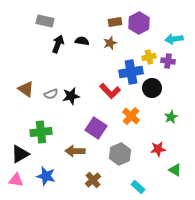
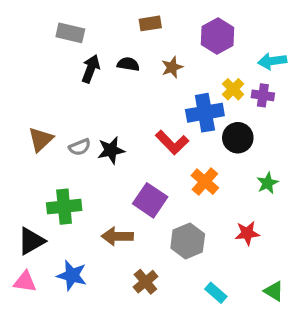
brown rectangle: (115, 22) -> (150, 23), moved
yellow cross: (149, 57) -> (233, 89), turned -32
brown triangle: (26, 89) -> (41, 139), turned 42
green triangle: (175, 170) -> (274, 291), moved

